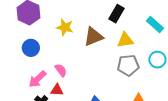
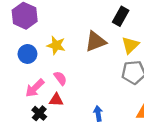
yellow star: (65, 27) -> (56, 45), moved
yellow triangle: (125, 40) -> (130, 45), turned -36

